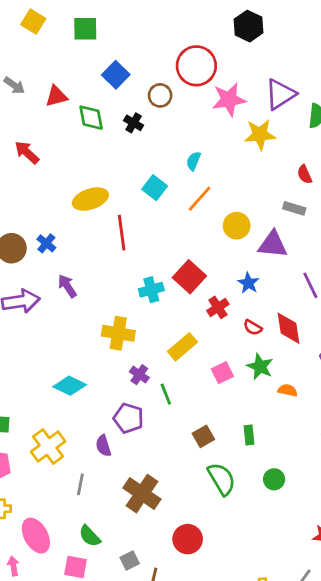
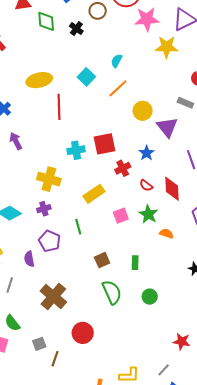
purple triangle: (273, 244) -> (167, 127), turned 40
red square: (189, 277) -> (105, 144), turned 30
purple cross: (139, 375) -> (44, 209), moved, turned 32

